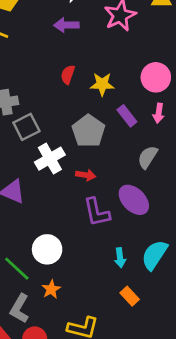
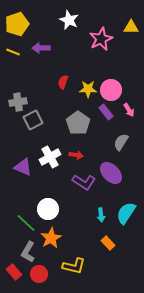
purple arrow: (66, 25) -> (41, 48), moved
pink circle: (156, 77) -> (111, 90), moved
pink arrow: (159, 113) -> (129, 110), turned -40
white cross: (50, 159) -> (50, 157), moved
purple L-shape: (97, 212) -> (84, 182), turned -45
orange star: (51, 289) -> (51, 238), size x1.5

